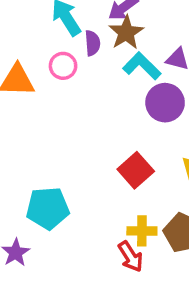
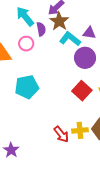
red square: (136, 170) -> (82, 91), moved
cyan pentagon: (48, 208) -> (27, 87), moved
red arrow: (131, 257) -> (61, 134), moved

